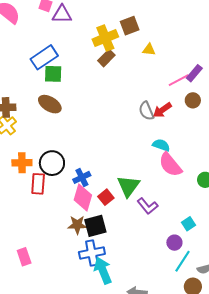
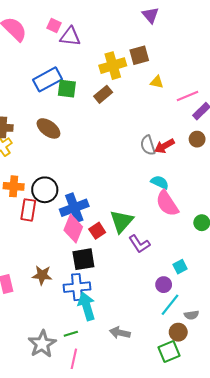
brown rectangle: (106, 58) -> (103, 94), moved
green square: (53, 74) -> (67, 89), moved
pink line: (179, 80) -> (187, 96), moved
blue cross: (82, 177) -> (74, 208), size x1.5
brown star: (77, 225) -> (42, 275), moved

